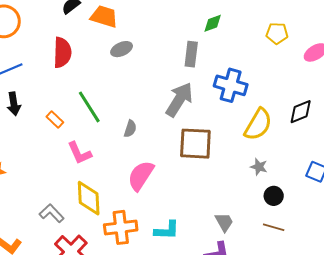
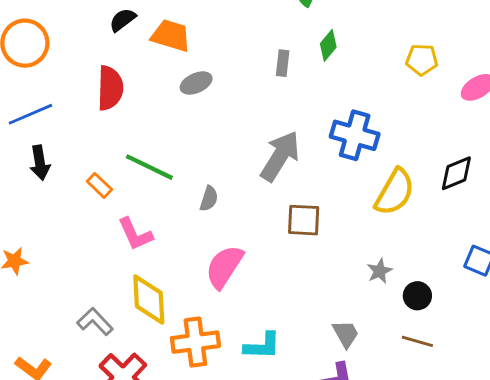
green diamond: (213, 23) -> (328, 45), turned -30
gray rectangle: (191, 54) -> (283, 63), moved, size x0.7
green line: (89, 107) -> (149, 167), turned -32
brown square: (195, 144) -> (304, 220), size x0.7
gray star: (259, 167) -> (380, 271), moved, turned 30

